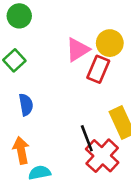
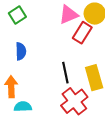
black line: (87, 138) -> (65, 73), moved

